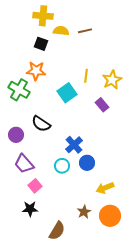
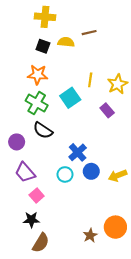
yellow semicircle: (61, 31) -> (66, 42), moved
green cross: (19, 90) -> (37, 103), moved
yellow arrow: (105, 188) -> (118, 176), moved
brown star: (84, 212) -> (90, 235), moved
brown semicircle: (57, 231) -> (41, 243), moved

